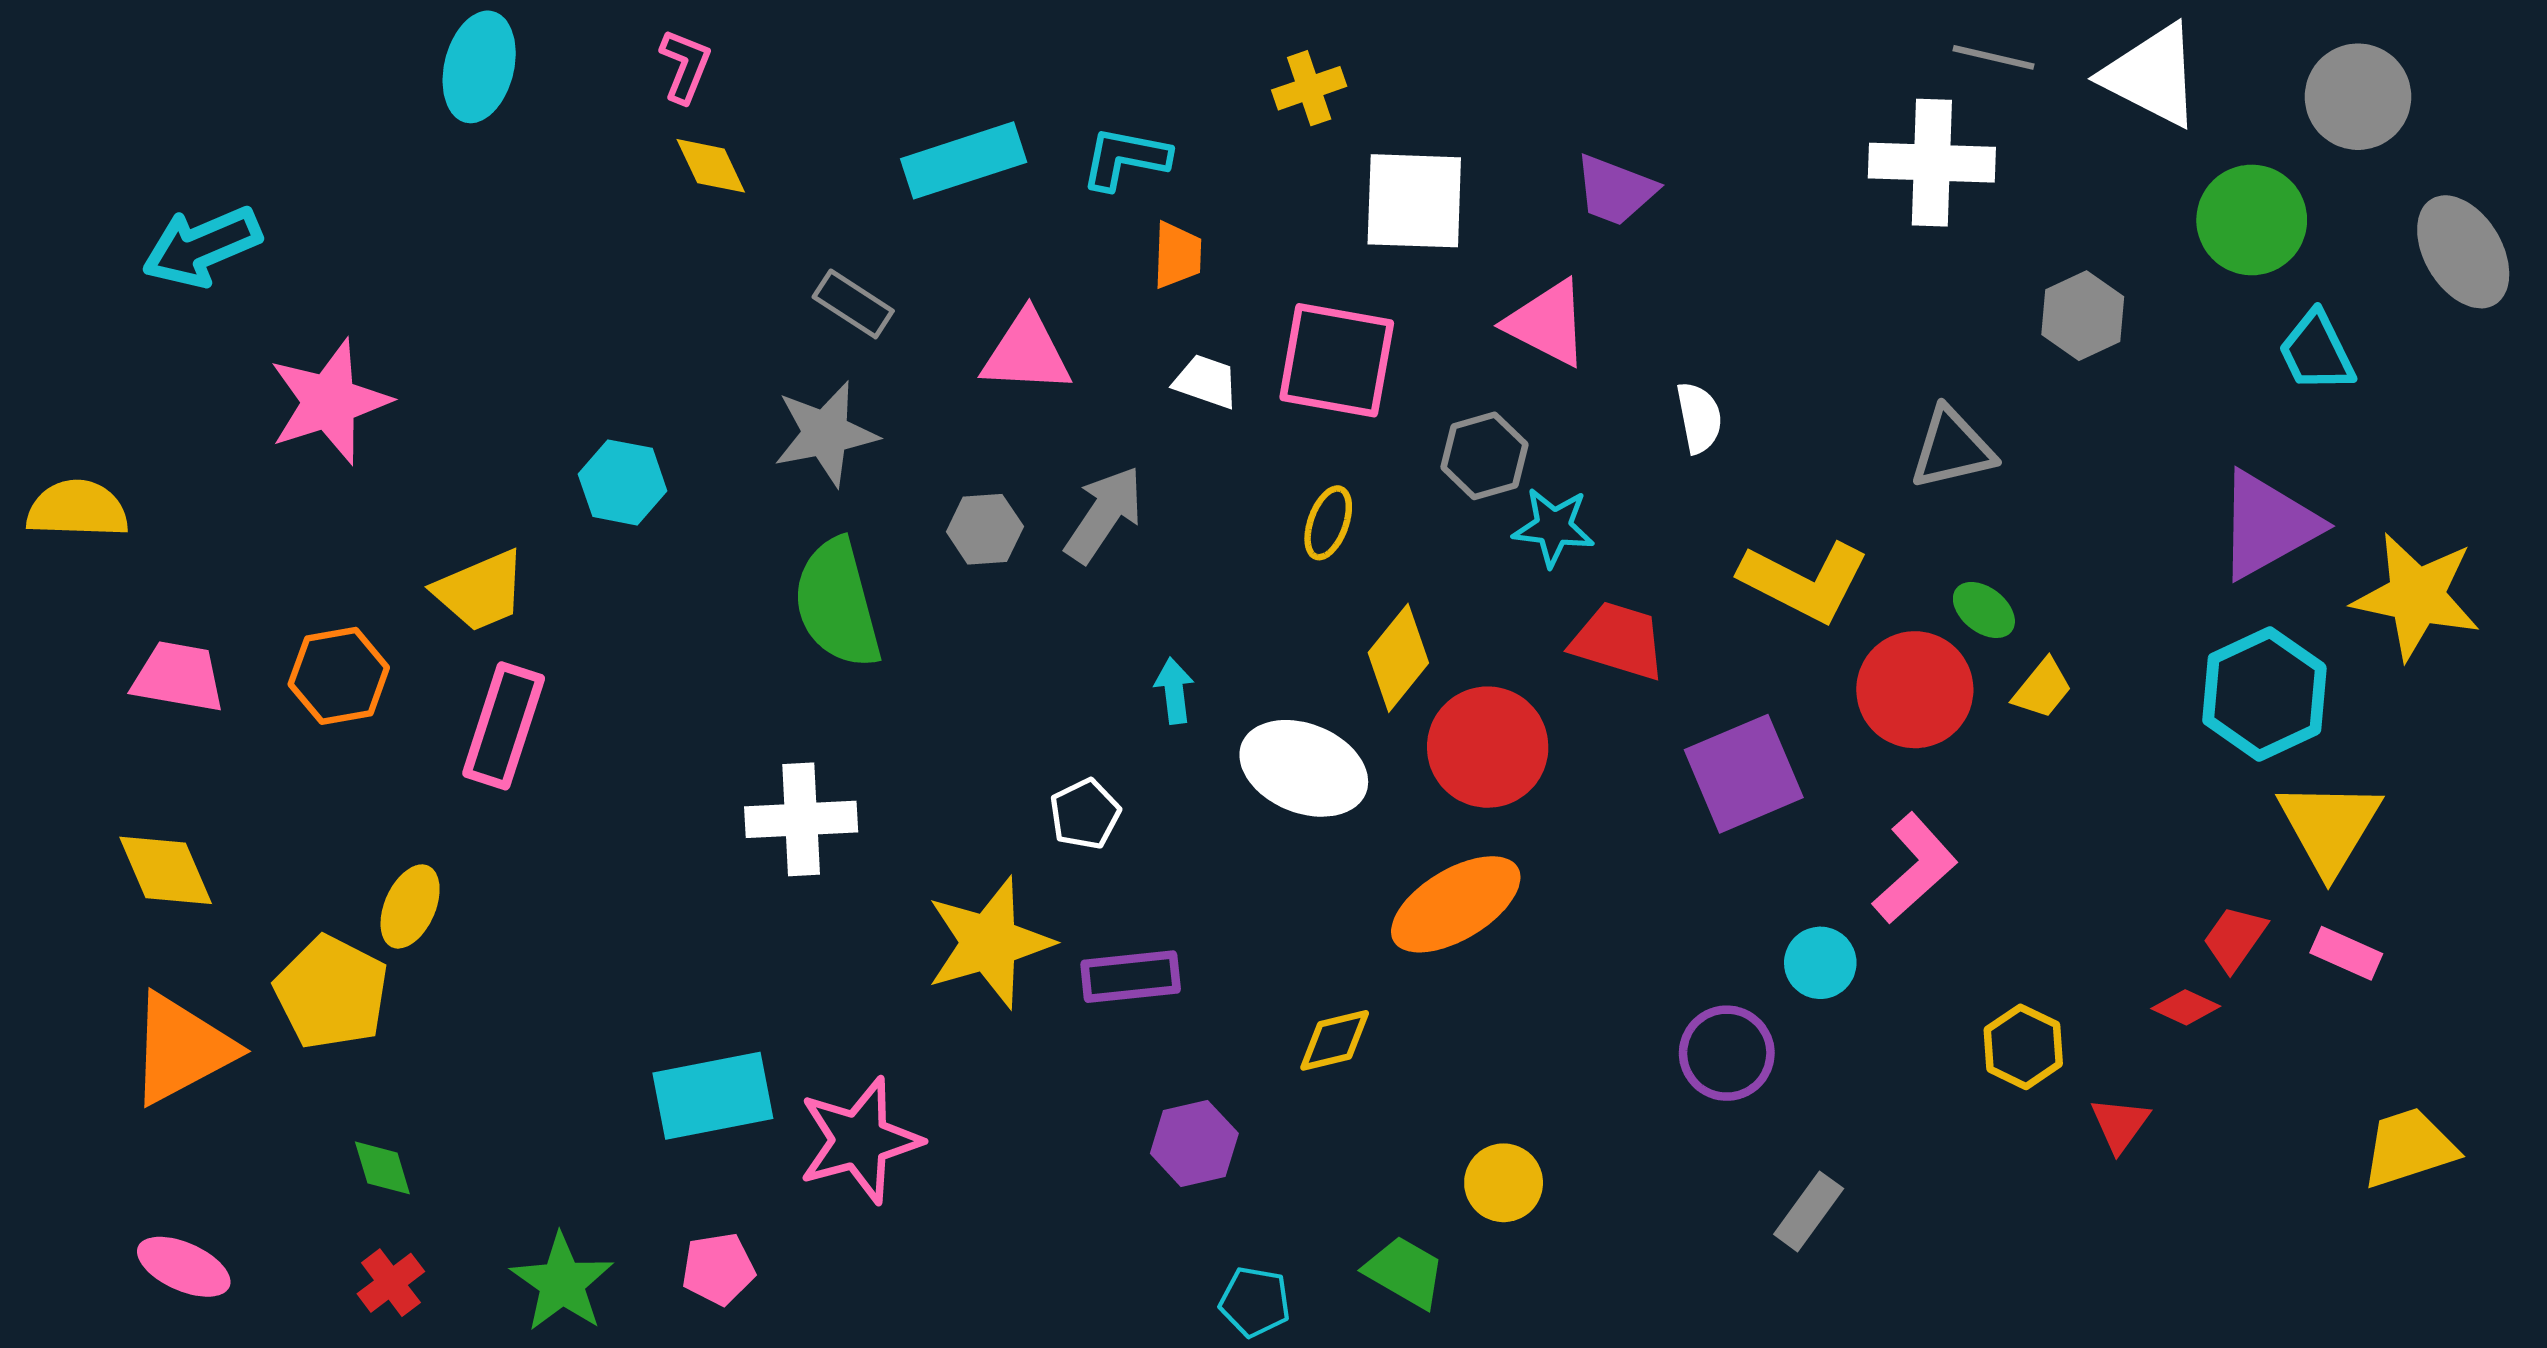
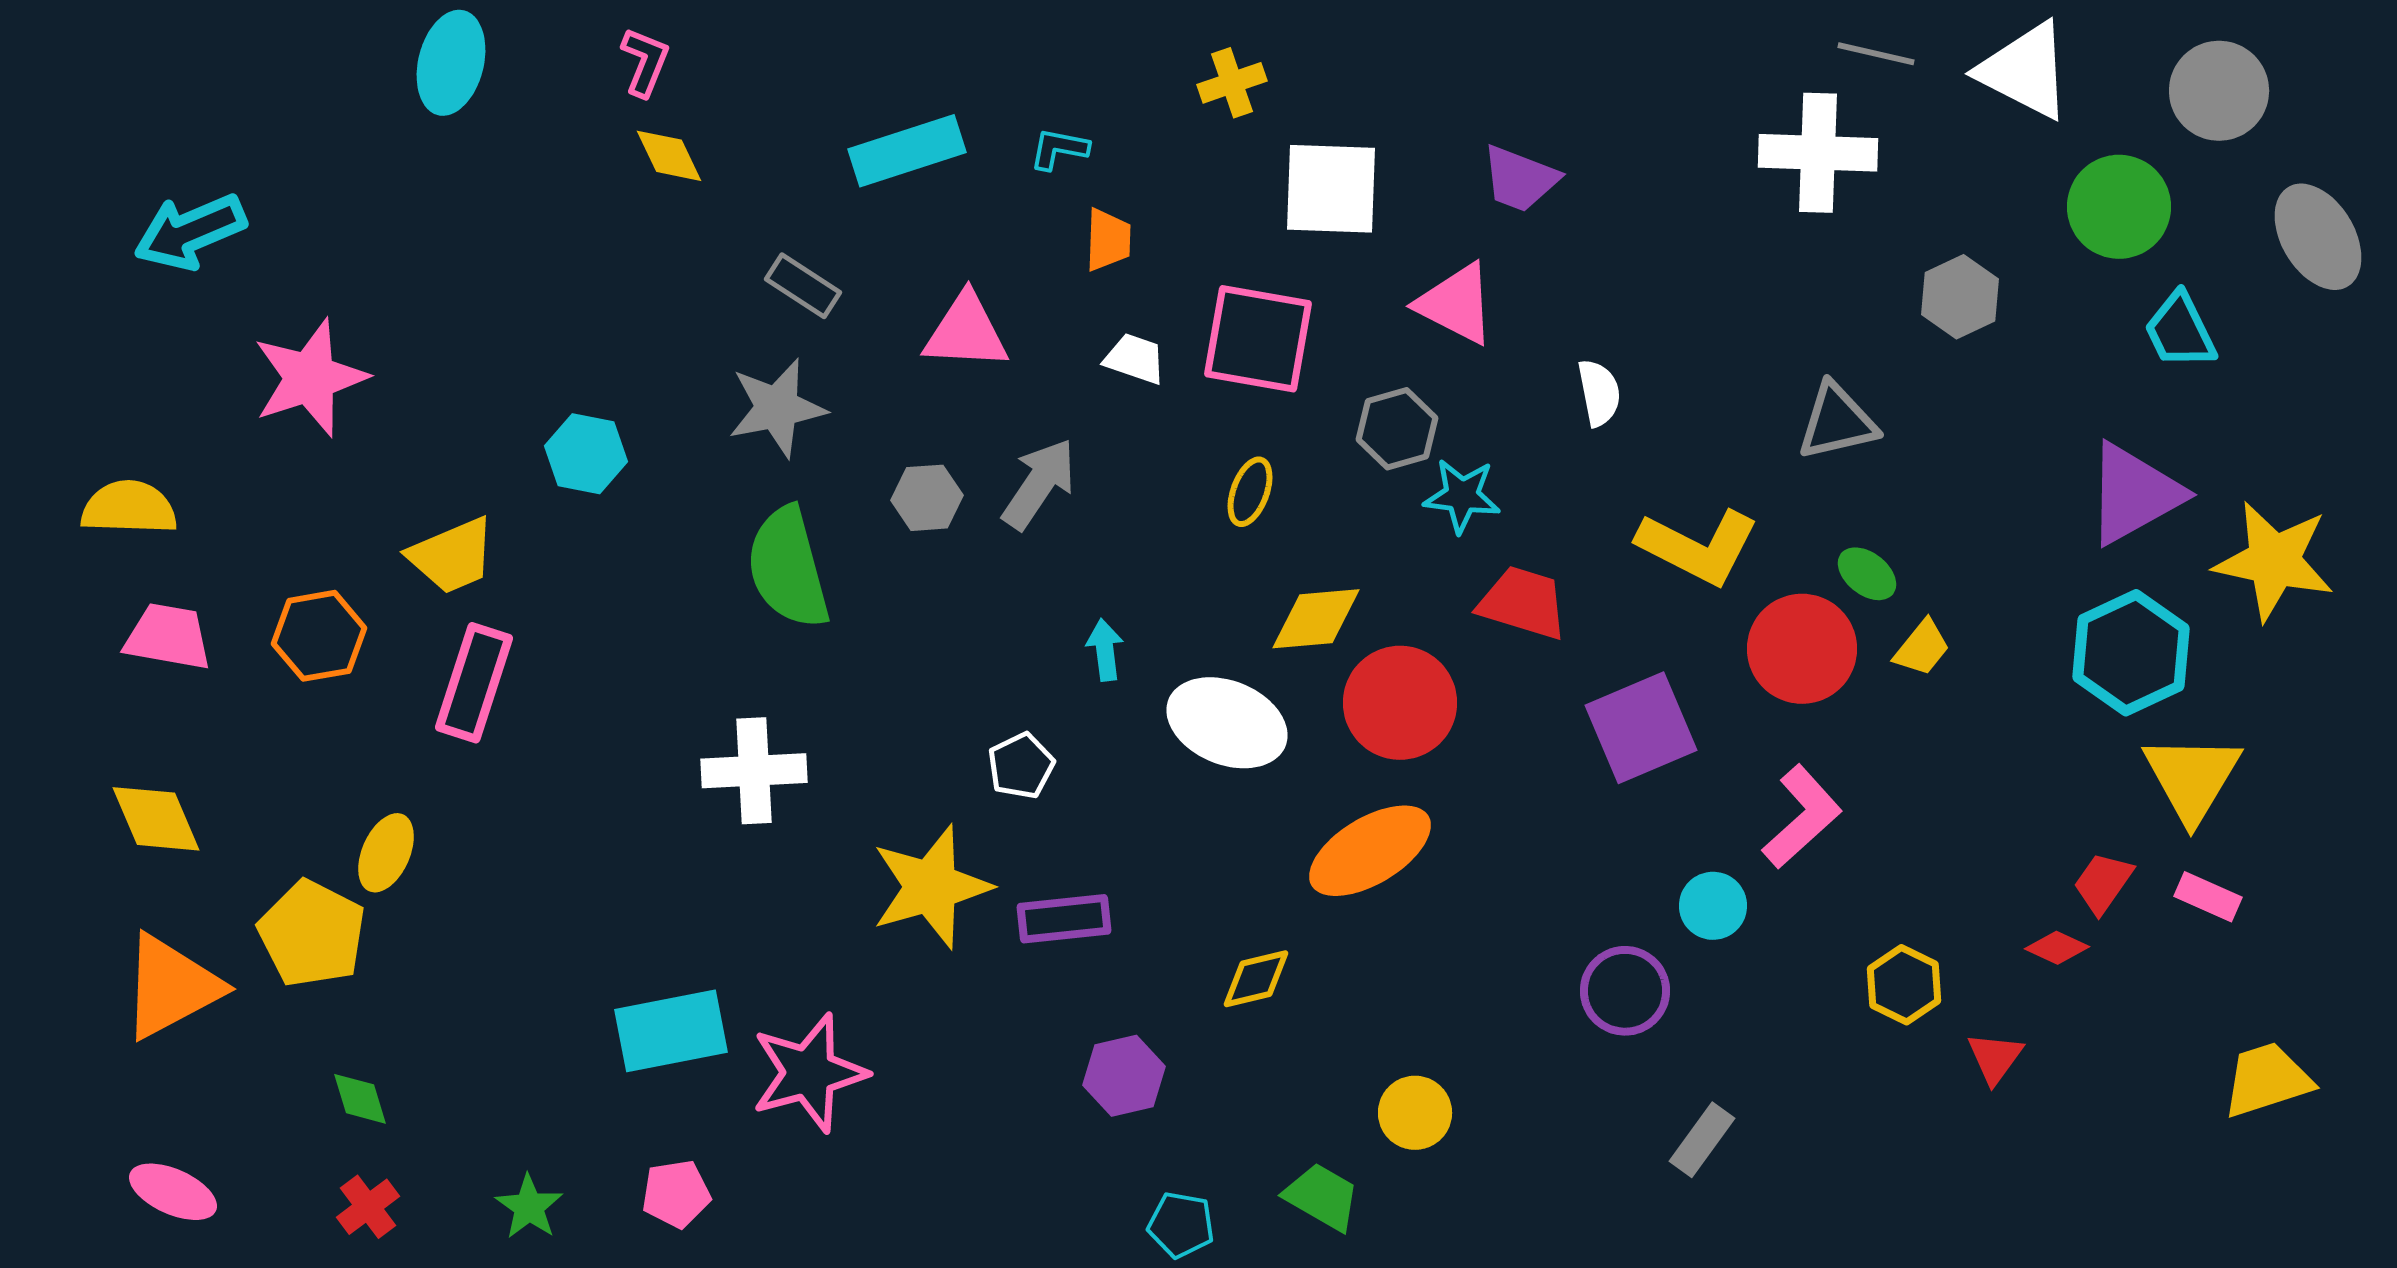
cyan L-shape: (1125, 158) -> (1059, 149), size x0.7
yellow semicircle: (77, 509) -> (129, 508), moved
yellow diamond: (1398, 658) -> (1316, 619), turned 46
green star: (562, 1283) -> (529, 1207), size x0.7

